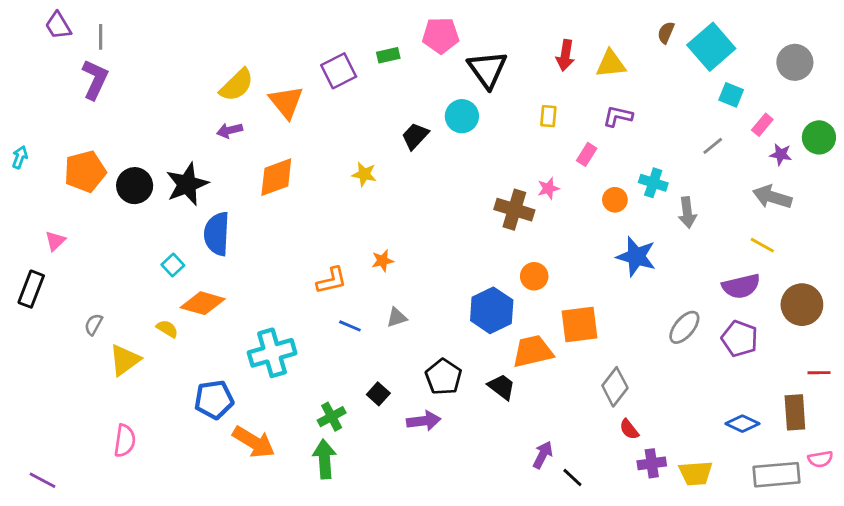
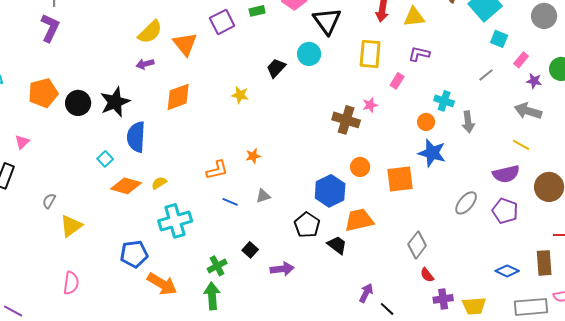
yellow rectangle: (548, 116) -> (370, 54), size x1.8
orange circle: (615, 200) -> (426, 122), moved
orange square: (580, 324) -> (400, 179), moved
yellow semicircle: (167, 329) -> (159, 183), moved, turned -63
black pentagon: (443, 377) -> (307, 225), moved

